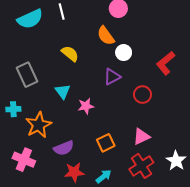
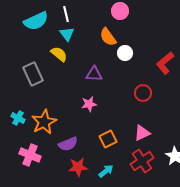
yellow semicircle: (70, 54) -> (59, 54), moved
purple triangle: (112, 77) -> (94, 74), moved, turned 30
cyan triangle: (63, 91) -> (67, 34), moved
cyan cross: (13, 109) -> (18, 118), moved, turned 32

